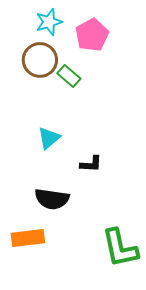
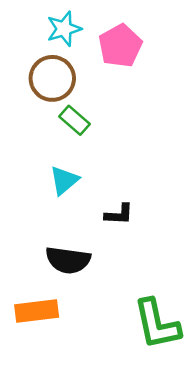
green rectangle: (69, 76) -> (74, 120), moved

